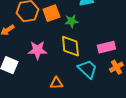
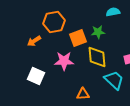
orange square: (51, 13) -> (78, 38), moved

